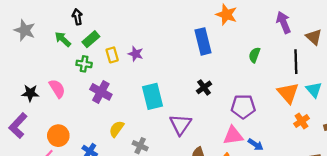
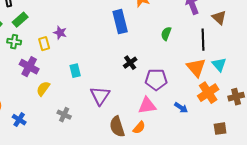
yellow rectangle: (112, 55) -> (44, 44), moved
black cross: (204, 87) -> (130, 63), moved
cyan rectangle: (152, 96) -> (75, 71), size x0.6
orange cross: (302, 121) -> (208, 93), size x1.5
yellow semicircle: (117, 129) -> (43, 89), moved
blue arrow: (256, 145) -> (181, 108), moved

